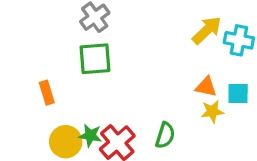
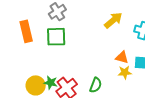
yellow arrow: (207, 30) -> (113, 20), moved
orange rectangle: (47, 93) -> (26, 31), moved, size x1.5

